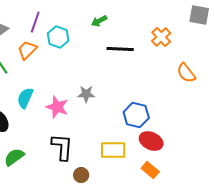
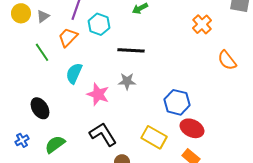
black line: (120, 49) -> (131, 50), moved
cyan semicircle: (25, 98) -> (74, 73), moved
black L-shape: (62, 147) -> (103, 134), turned -36
yellow rectangle: (113, 150) -> (154, 137), turned 30

